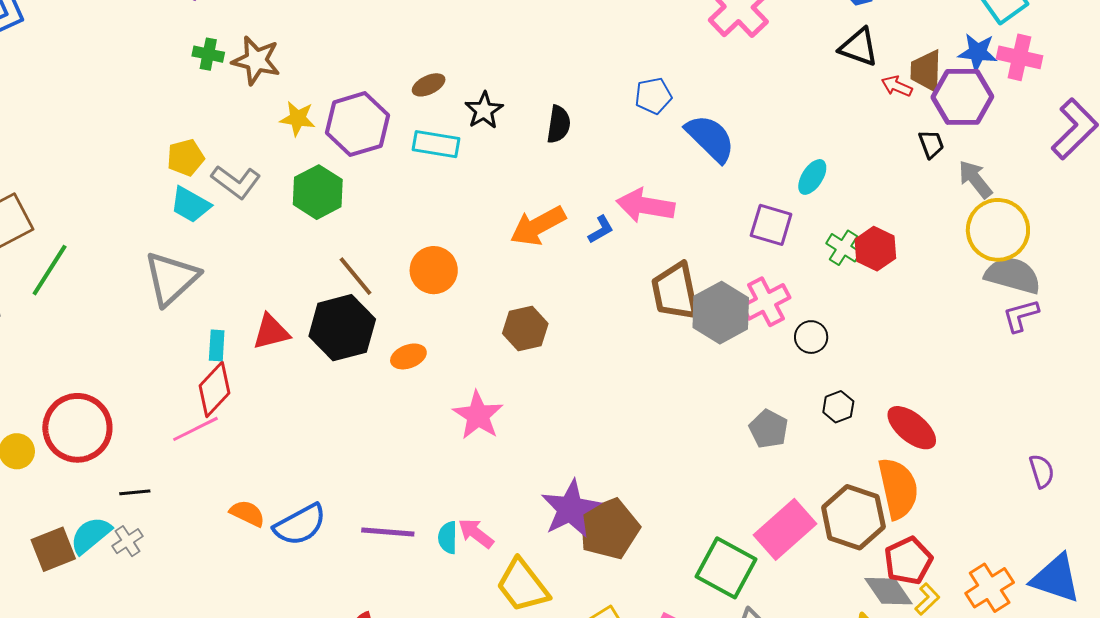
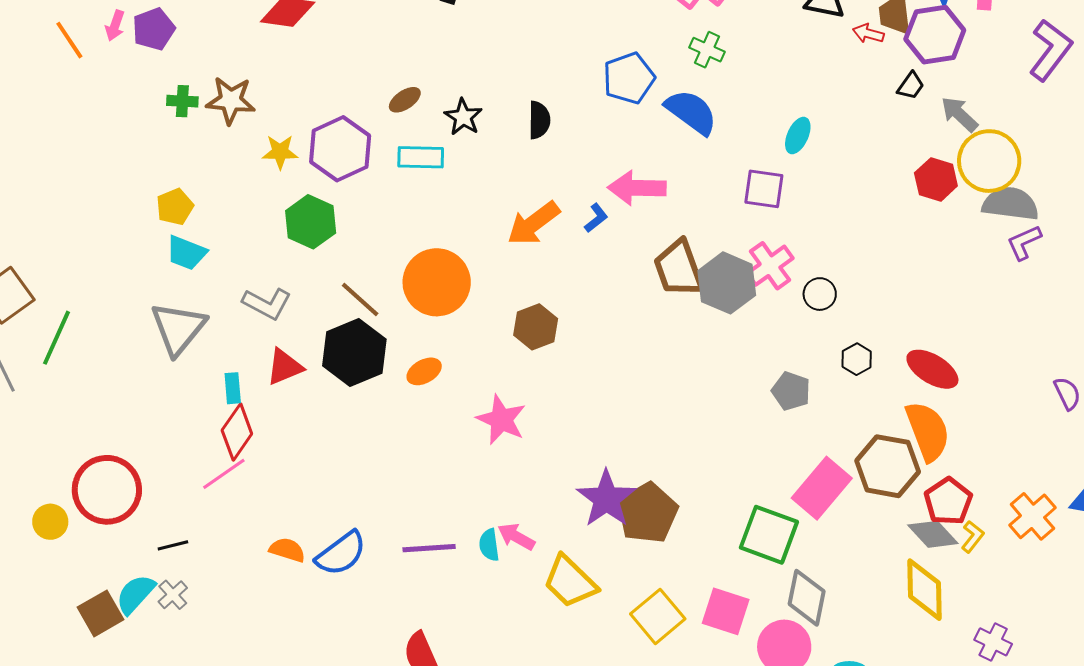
blue pentagon: (653, 96) -> (629, 78), size x1.4
black trapezoid: (931, 144) -> (911, 86), turned 64
gray L-shape: (236, 182) -> (267, 304), moved
green cross: (843, 248) -> (707, 50), moved
red hexagon: (875, 249) -> (936, 179), moved
orange circle: (434, 270) -> (437, 282), size x1.4

